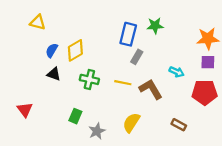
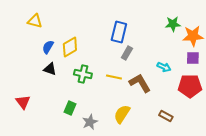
green star: (155, 26) -> (173, 24), moved

